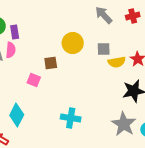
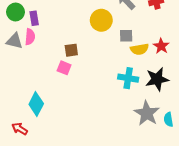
yellow circle: (73, 43) -> (101, 20), moved
pink square: (34, 80) -> (64, 68), moved
cyan cross: (71, 118) -> (128, 78), moved

